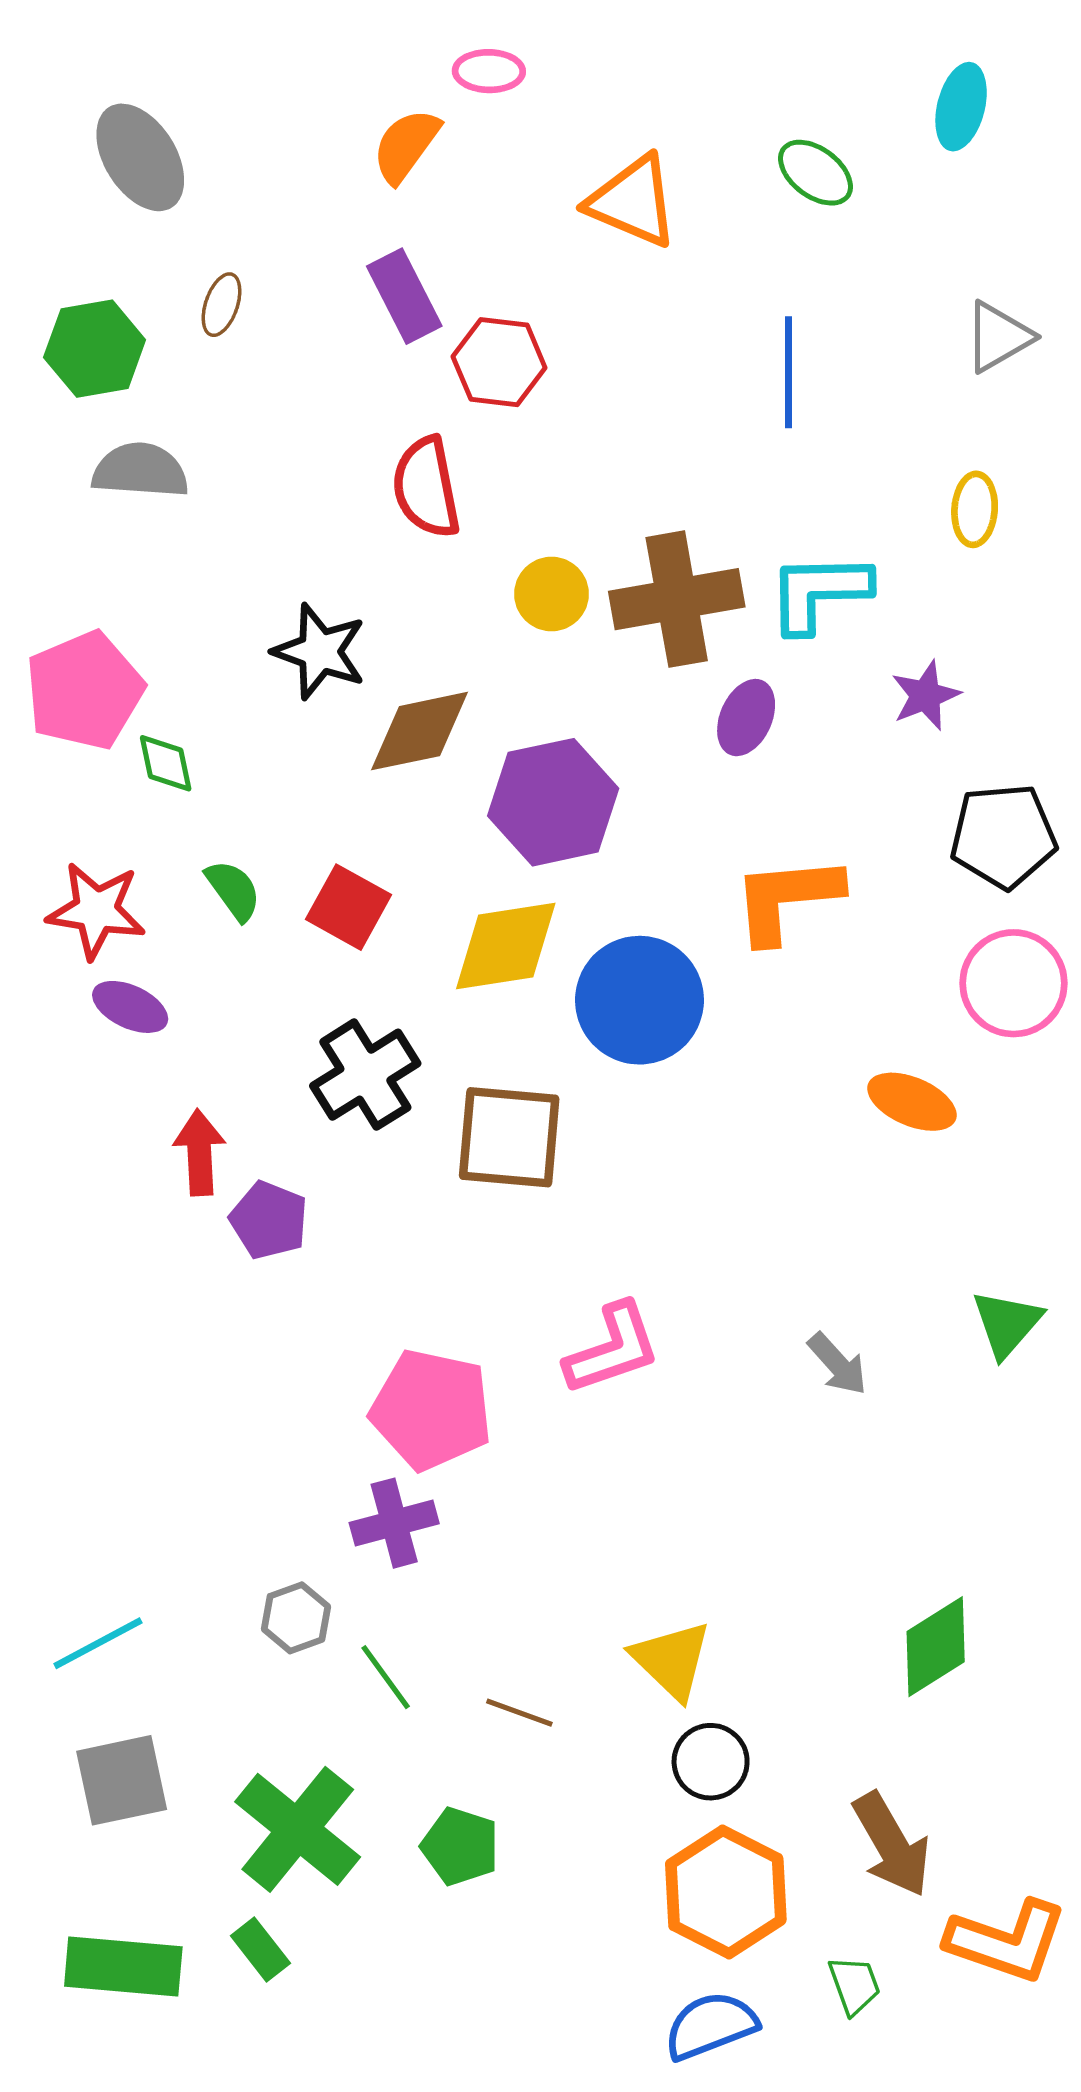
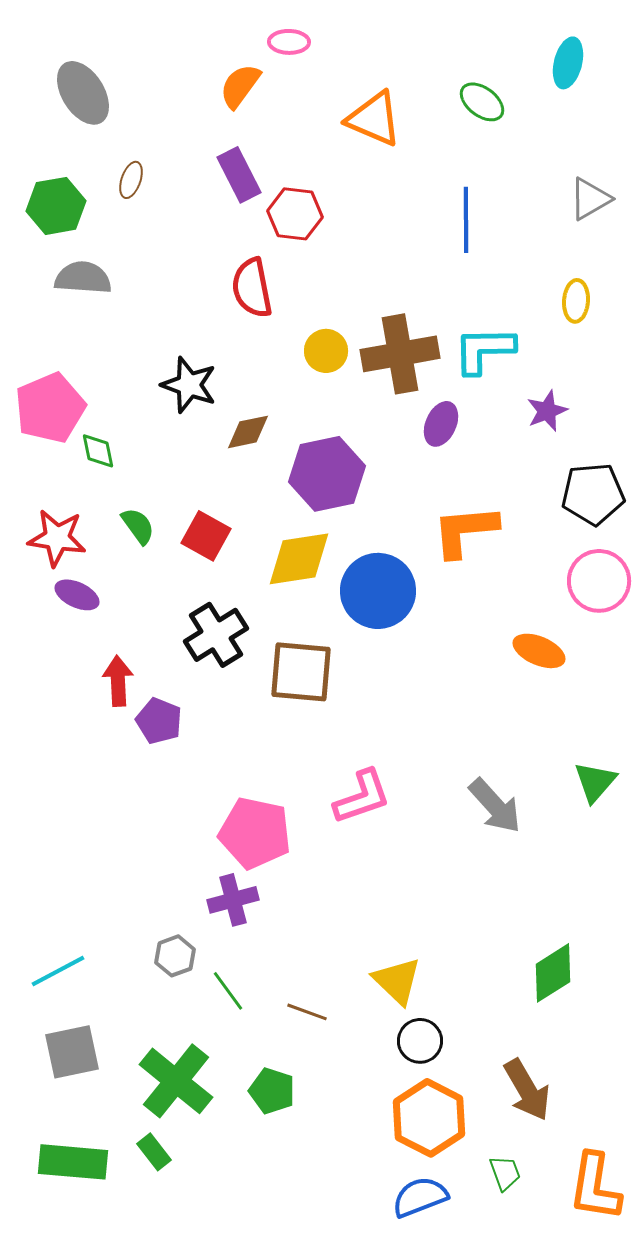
brown diamond: (420, 731) -> (248, 432), size x0.7
gray arrow: (837, 1364) -> (495, 806), size x1.5
orange L-shape: (1007, 1941) -> (595, 1187), moved, turned 80

